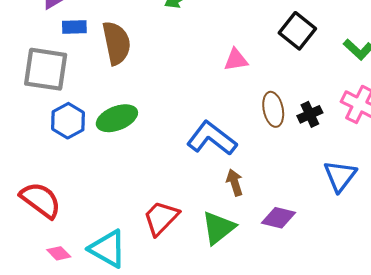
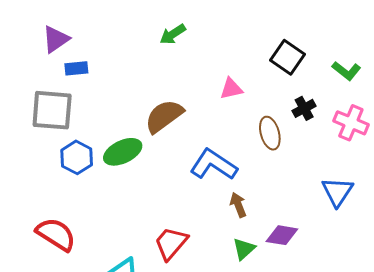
brown semicircle: (116, 43) -> (164, 116), moved, turned -111
black cross: (310, 114) -> (304, 108), moved
green triangle: (218, 228) -> (244, 249), moved, size x0.7

